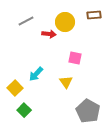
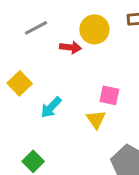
pink square: (75, 58) -> (109, 95), moved
yellow square: (15, 88) -> (20, 83), moved

